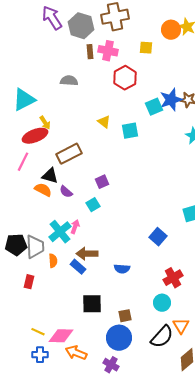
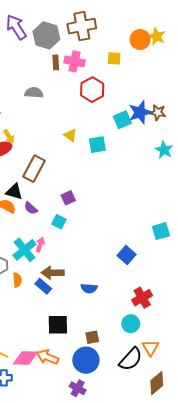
brown rectangle: (69, 154) -> (34, 169), turned -35
cyan square: (93, 205) -> (59, 222), turned -32
orange arrow: (76, 353) -> (47, 357), moved

